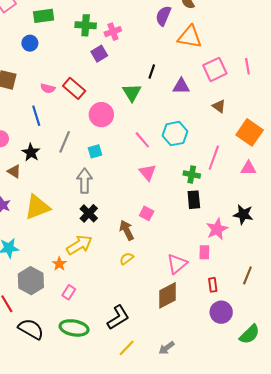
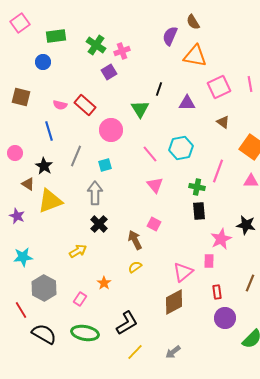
green cross: (86, 25) -> (96, 45), turned 30
yellow triangle: (37, 207) -> (50, 201), moved
yellow arrow: (79, 245) -> (78, 251), moved, size x0.7
orange star: (59, 264) -> (104, 283), moved

